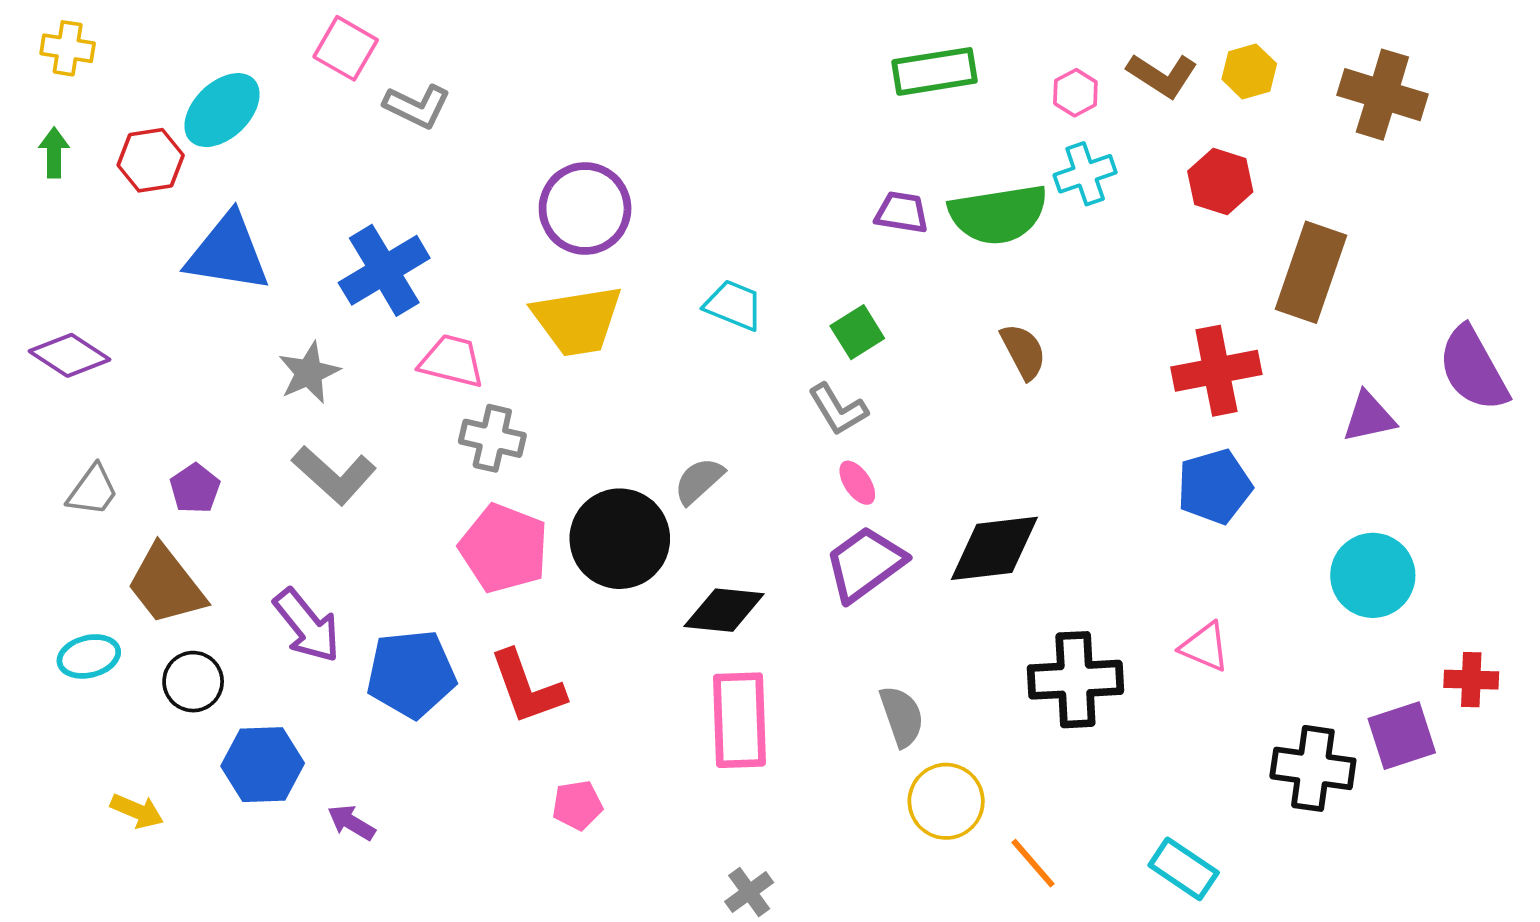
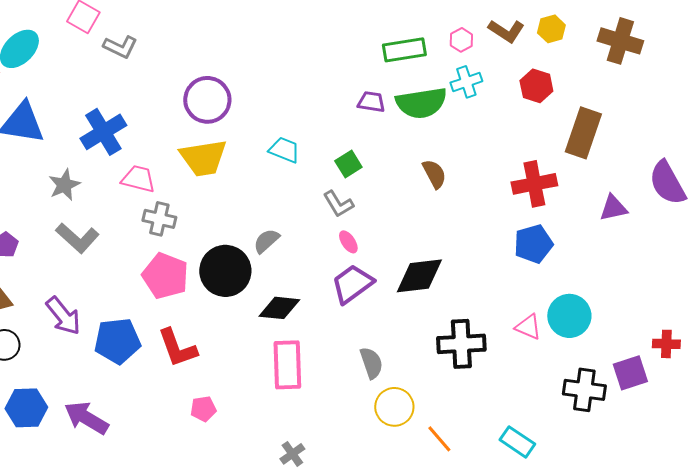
green rectangle: (935, 71) -> (404, 50), moved
cyan circle: (1373, 575) -> (569, 316), moved
blue hexagon: (263, 765) -> (26, 408), moved
purple arrow: (351, 823) -> (86, 418), size x1.8

